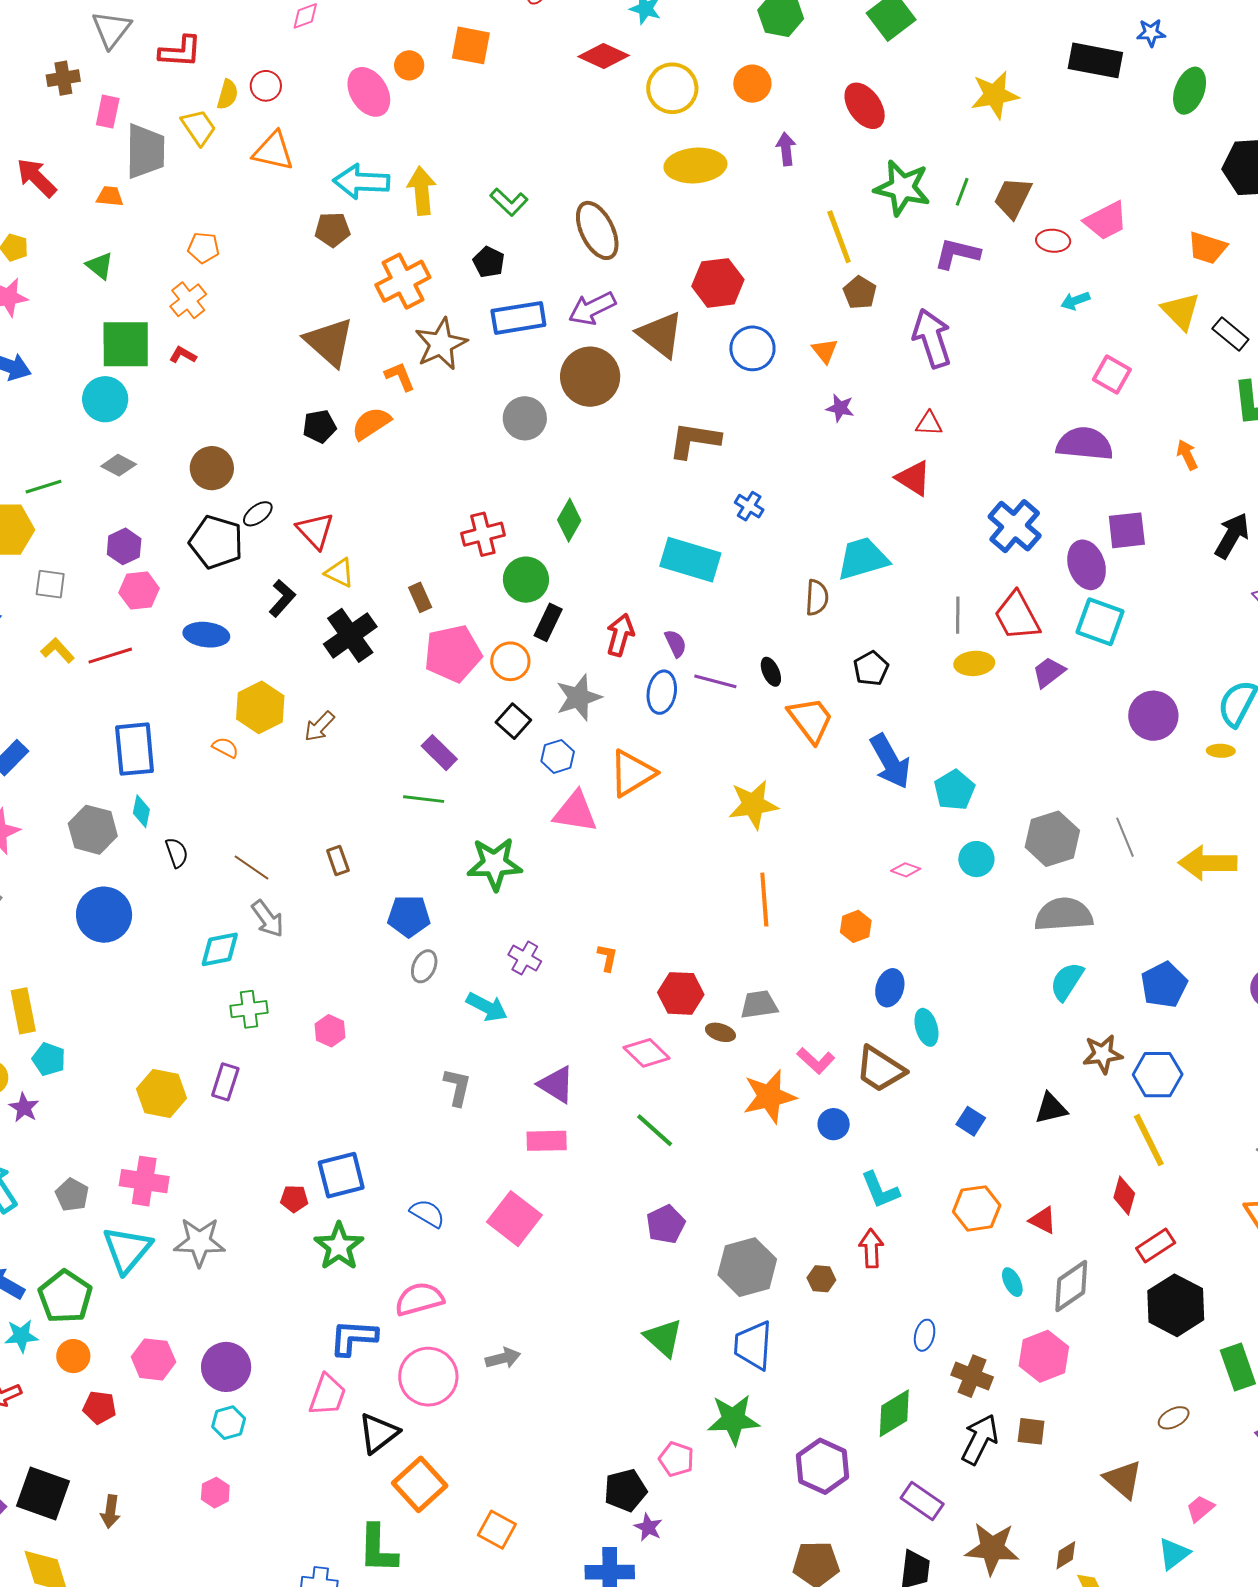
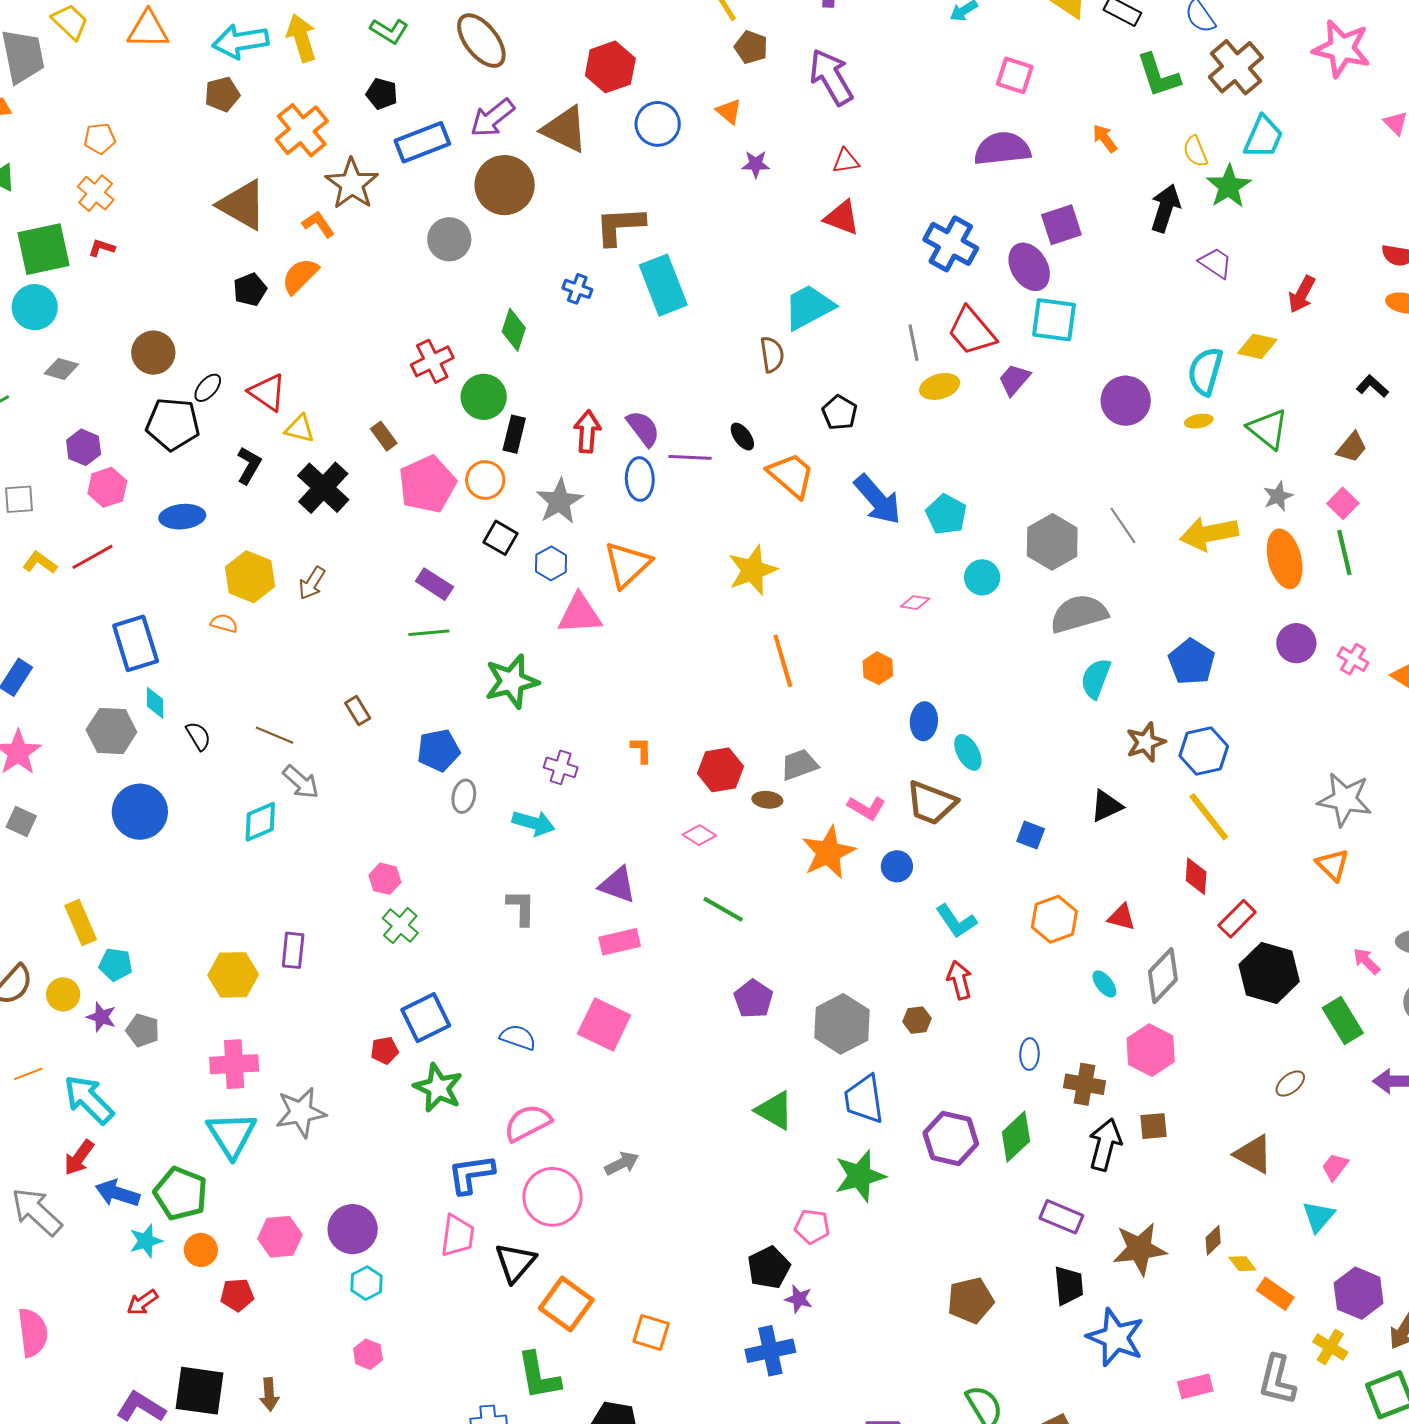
blue cross: (749, 506) -> (577, 289), moved
cyan rectangle: (690, 560) -> (663, 285), moved, turned 64
purple semicircle: (676, 643) -> (643, 428), size x1.4
green cross: (249, 1009) -> (400, 926), moved, turned -30
pink diamond: (647, 1053) -> (699, 835), size x0.7
gray pentagon: (72, 1195) -> (143, 1030), moved
purple hexagon: (823, 1466) -> (951, 1139), moved

